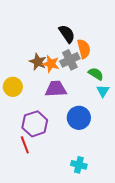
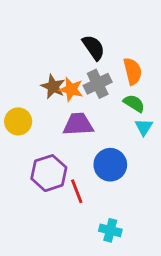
orange semicircle: (84, 49) -> (133, 71), moved
red line: (25, 145) -> (77, 191), moved

